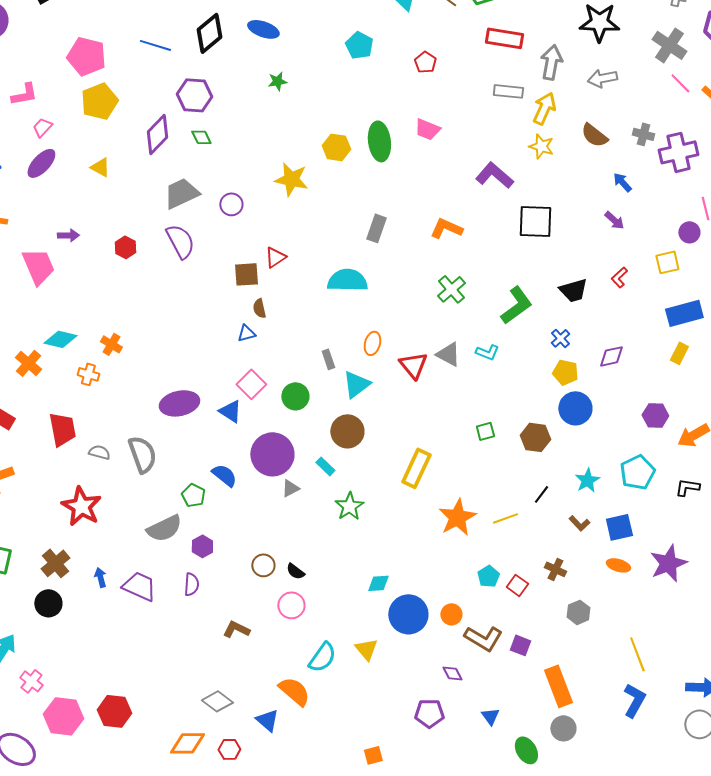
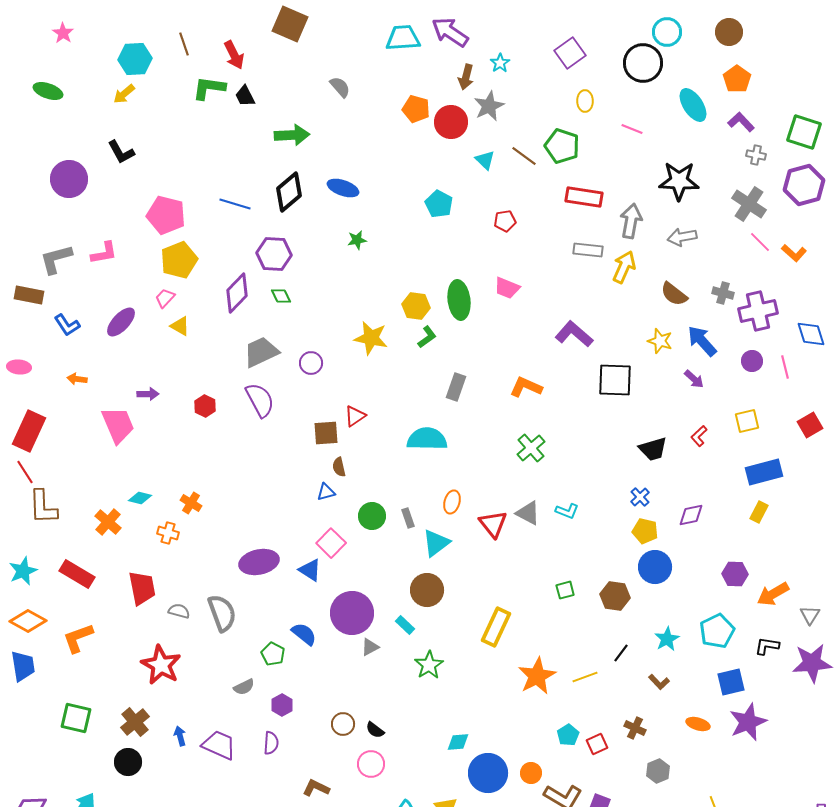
red pentagon: (425, 62) -> (505, 221), turned 30
pink trapezoid: (42, 127) -> (165, 298), moved
yellow star: (541, 146) -> (660, 341), moved
blue arrow: (622, 182) -> (702, 341), size x1.6
purple circle: (689, 232) -> (752, 361), moved
green L-shape: (516, 305) -> (427, 337), moved, size x0.6
cyan diamond: (60, 339) -> (140, 498), size x0.7
green circle: (295, 396) -> (372, 516), moved
blue square: (619, 527) -> (731, 682), moved
gray semicircle: (164, 528) -> (244, 687), size x0.6
red square: (517, 585) -> (597, 744), turned 30

